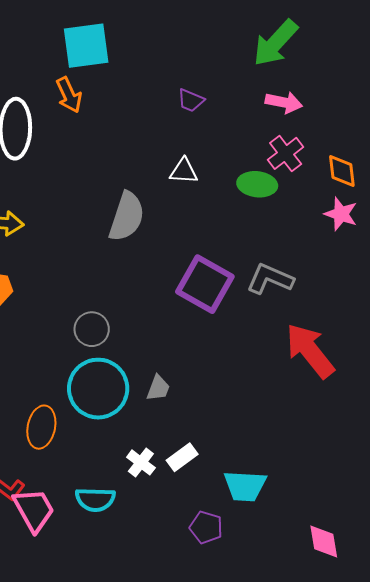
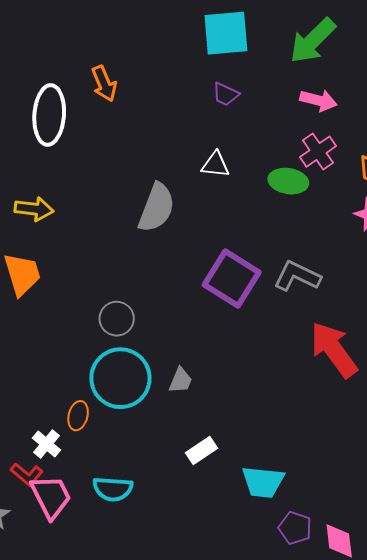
cyan square: (86, 46) -> (226, 33), moved
orange ellipse: (41, 427) -> (78, 416), moved, size x0.7
white cross: (141, 462) -> (46, 444), moved
purple pentagon: (206, 527) -> (295, 528), moved

